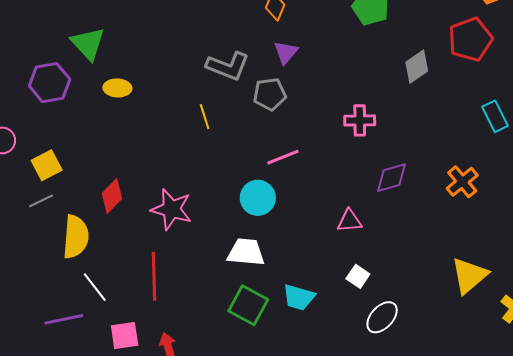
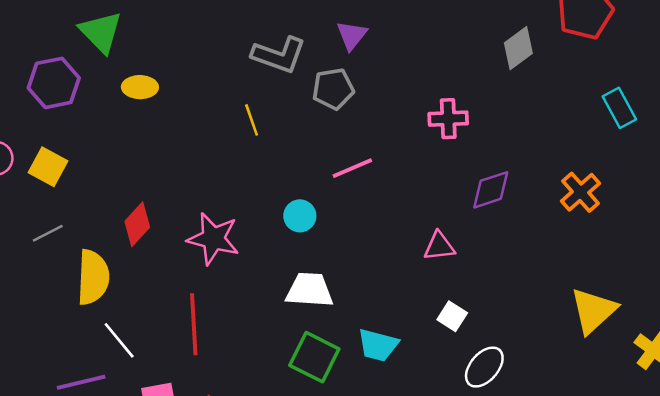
yellow square: (47, 165) -> (48, 167), moved, turned -32
cyan circle: (258, 198) -> (300, 216), moved, size x0.7

